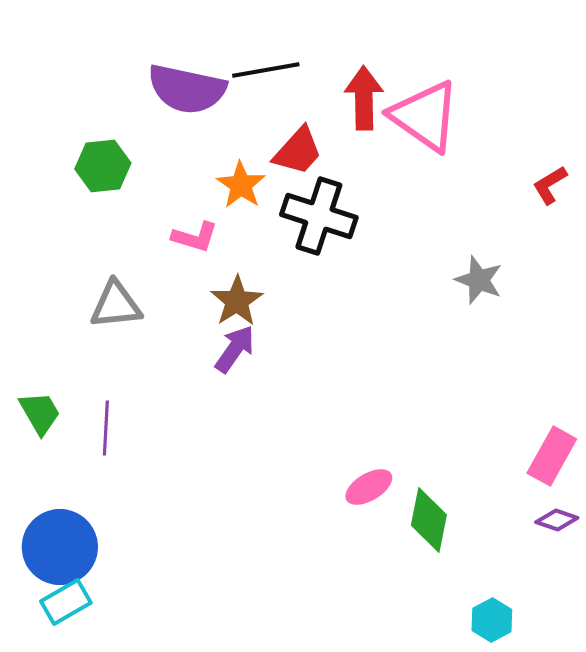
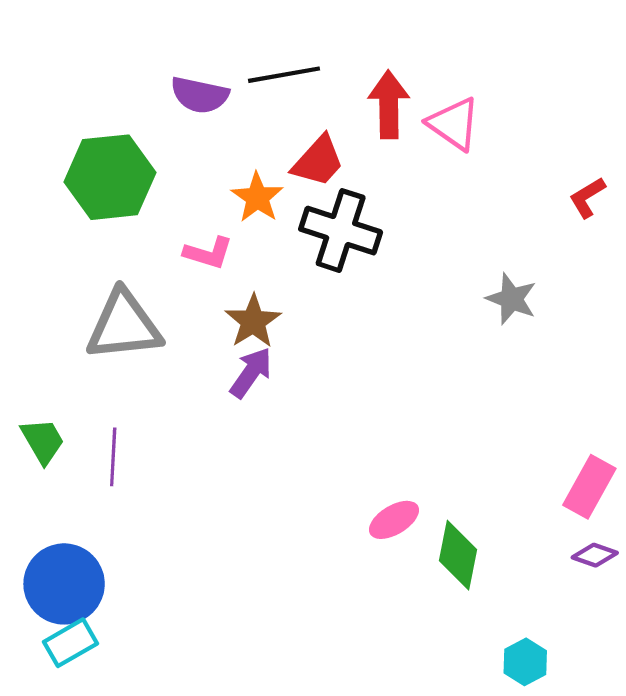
purple semicircle: (187, 89) -> (200, 95), size x0.7
pink triangle: (425, 116) -> (454, 124), size x0.7
green hexagon: (103, 166) -> (110, 177), size x1.5
gray triangle: (116, 305) -> (124, 326), size x1.4

